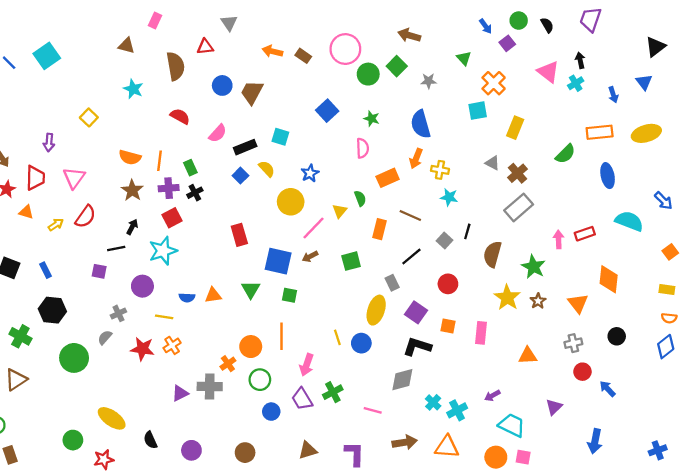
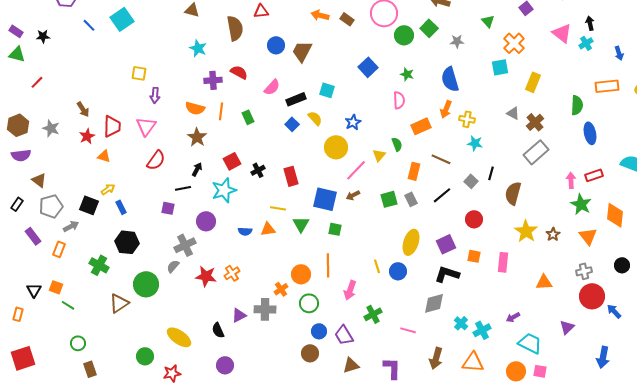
yellow square: (89, 117) -> (139, 73), moved, turned -35
purple arrow: (49, 142) -> (155, 95), moved
green semicircle: (565, 154) -> (577, 105), turned -42
blue ellipse: (608, 176) -> (590, 133), moved
purple cross: (169, 188) -> (213, 80), moved
black cross: (195, 193) -> (258, 170), moved
yellow arrow: (56, 225) -> (108, 189), moved
green star: (533, 267) -> (581, 204), moved
gray rectangle: (392, 283) -> (411, 199), moved
purple square: (416, 312) -> (446, 244), turned 30
gray cross: (118, 313) -> (185, 245), size x1.5
yellow line: (164, 317) -> (278, 208), moved
red circle: (582, 372) -> (592, 296), size x1.6
brown triangle: (16, 380) -> (119, 303), moved
purple trapezoid: (302, 399) -> (344, 335), moved
black semicircle: (150, 440) -> (218, 330), moved
brown arrow: (405, 442) -> (436, 358), turned 115
purple circle: (191, 450) -> (225, 365), moved
brown circle: (245, 453) -> (310, 353), moved

